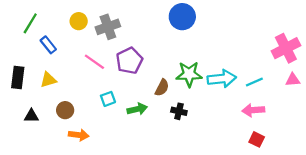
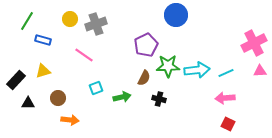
blue circle: (182, 17) -> (176, 15), moved
blue rectangle: (48, 45) -> (43, 40), turned -35
purple pentagon: (129, 61) -> (146, 45), moved
black rectangle: (18, 78) -> (16, 80), moved, turned 36

